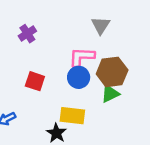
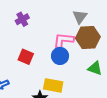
brown hexagon: (112, 72) -> (88, 38), moved
green triangle: (110, 94) -> (95, 68), moved, turned 42

